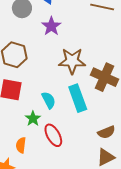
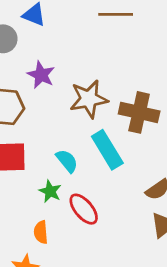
purple star: (51, 26) -> (41, 75), moved

